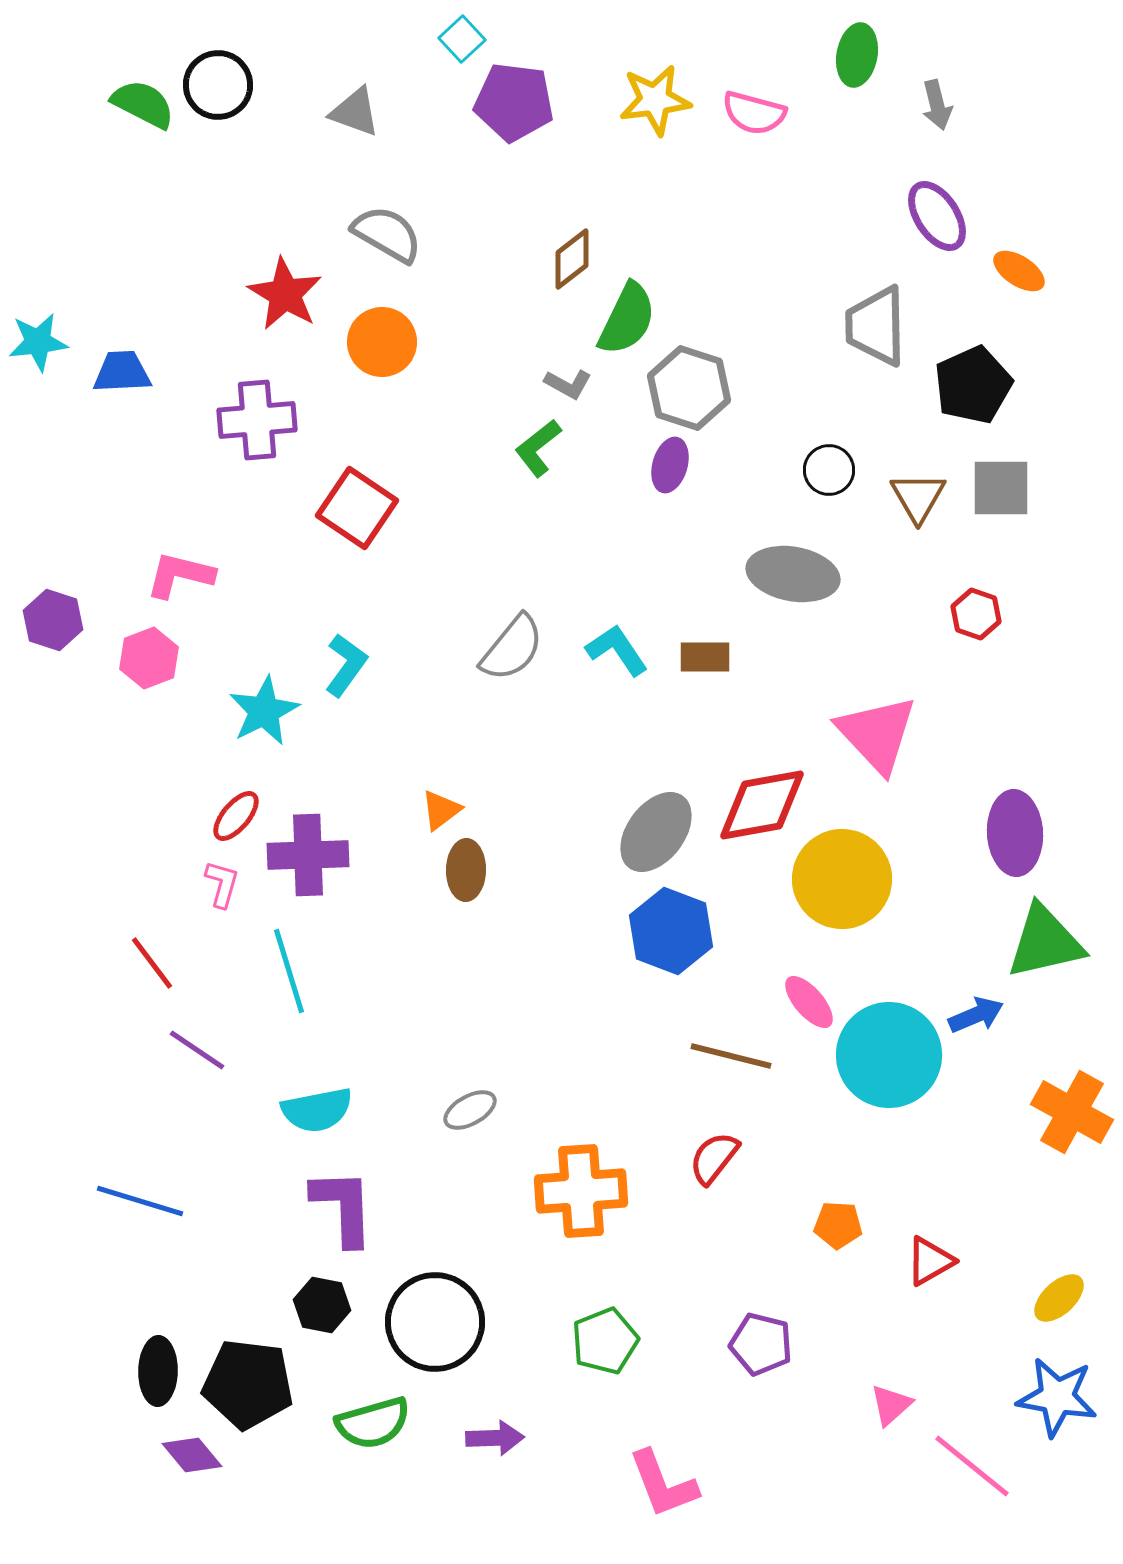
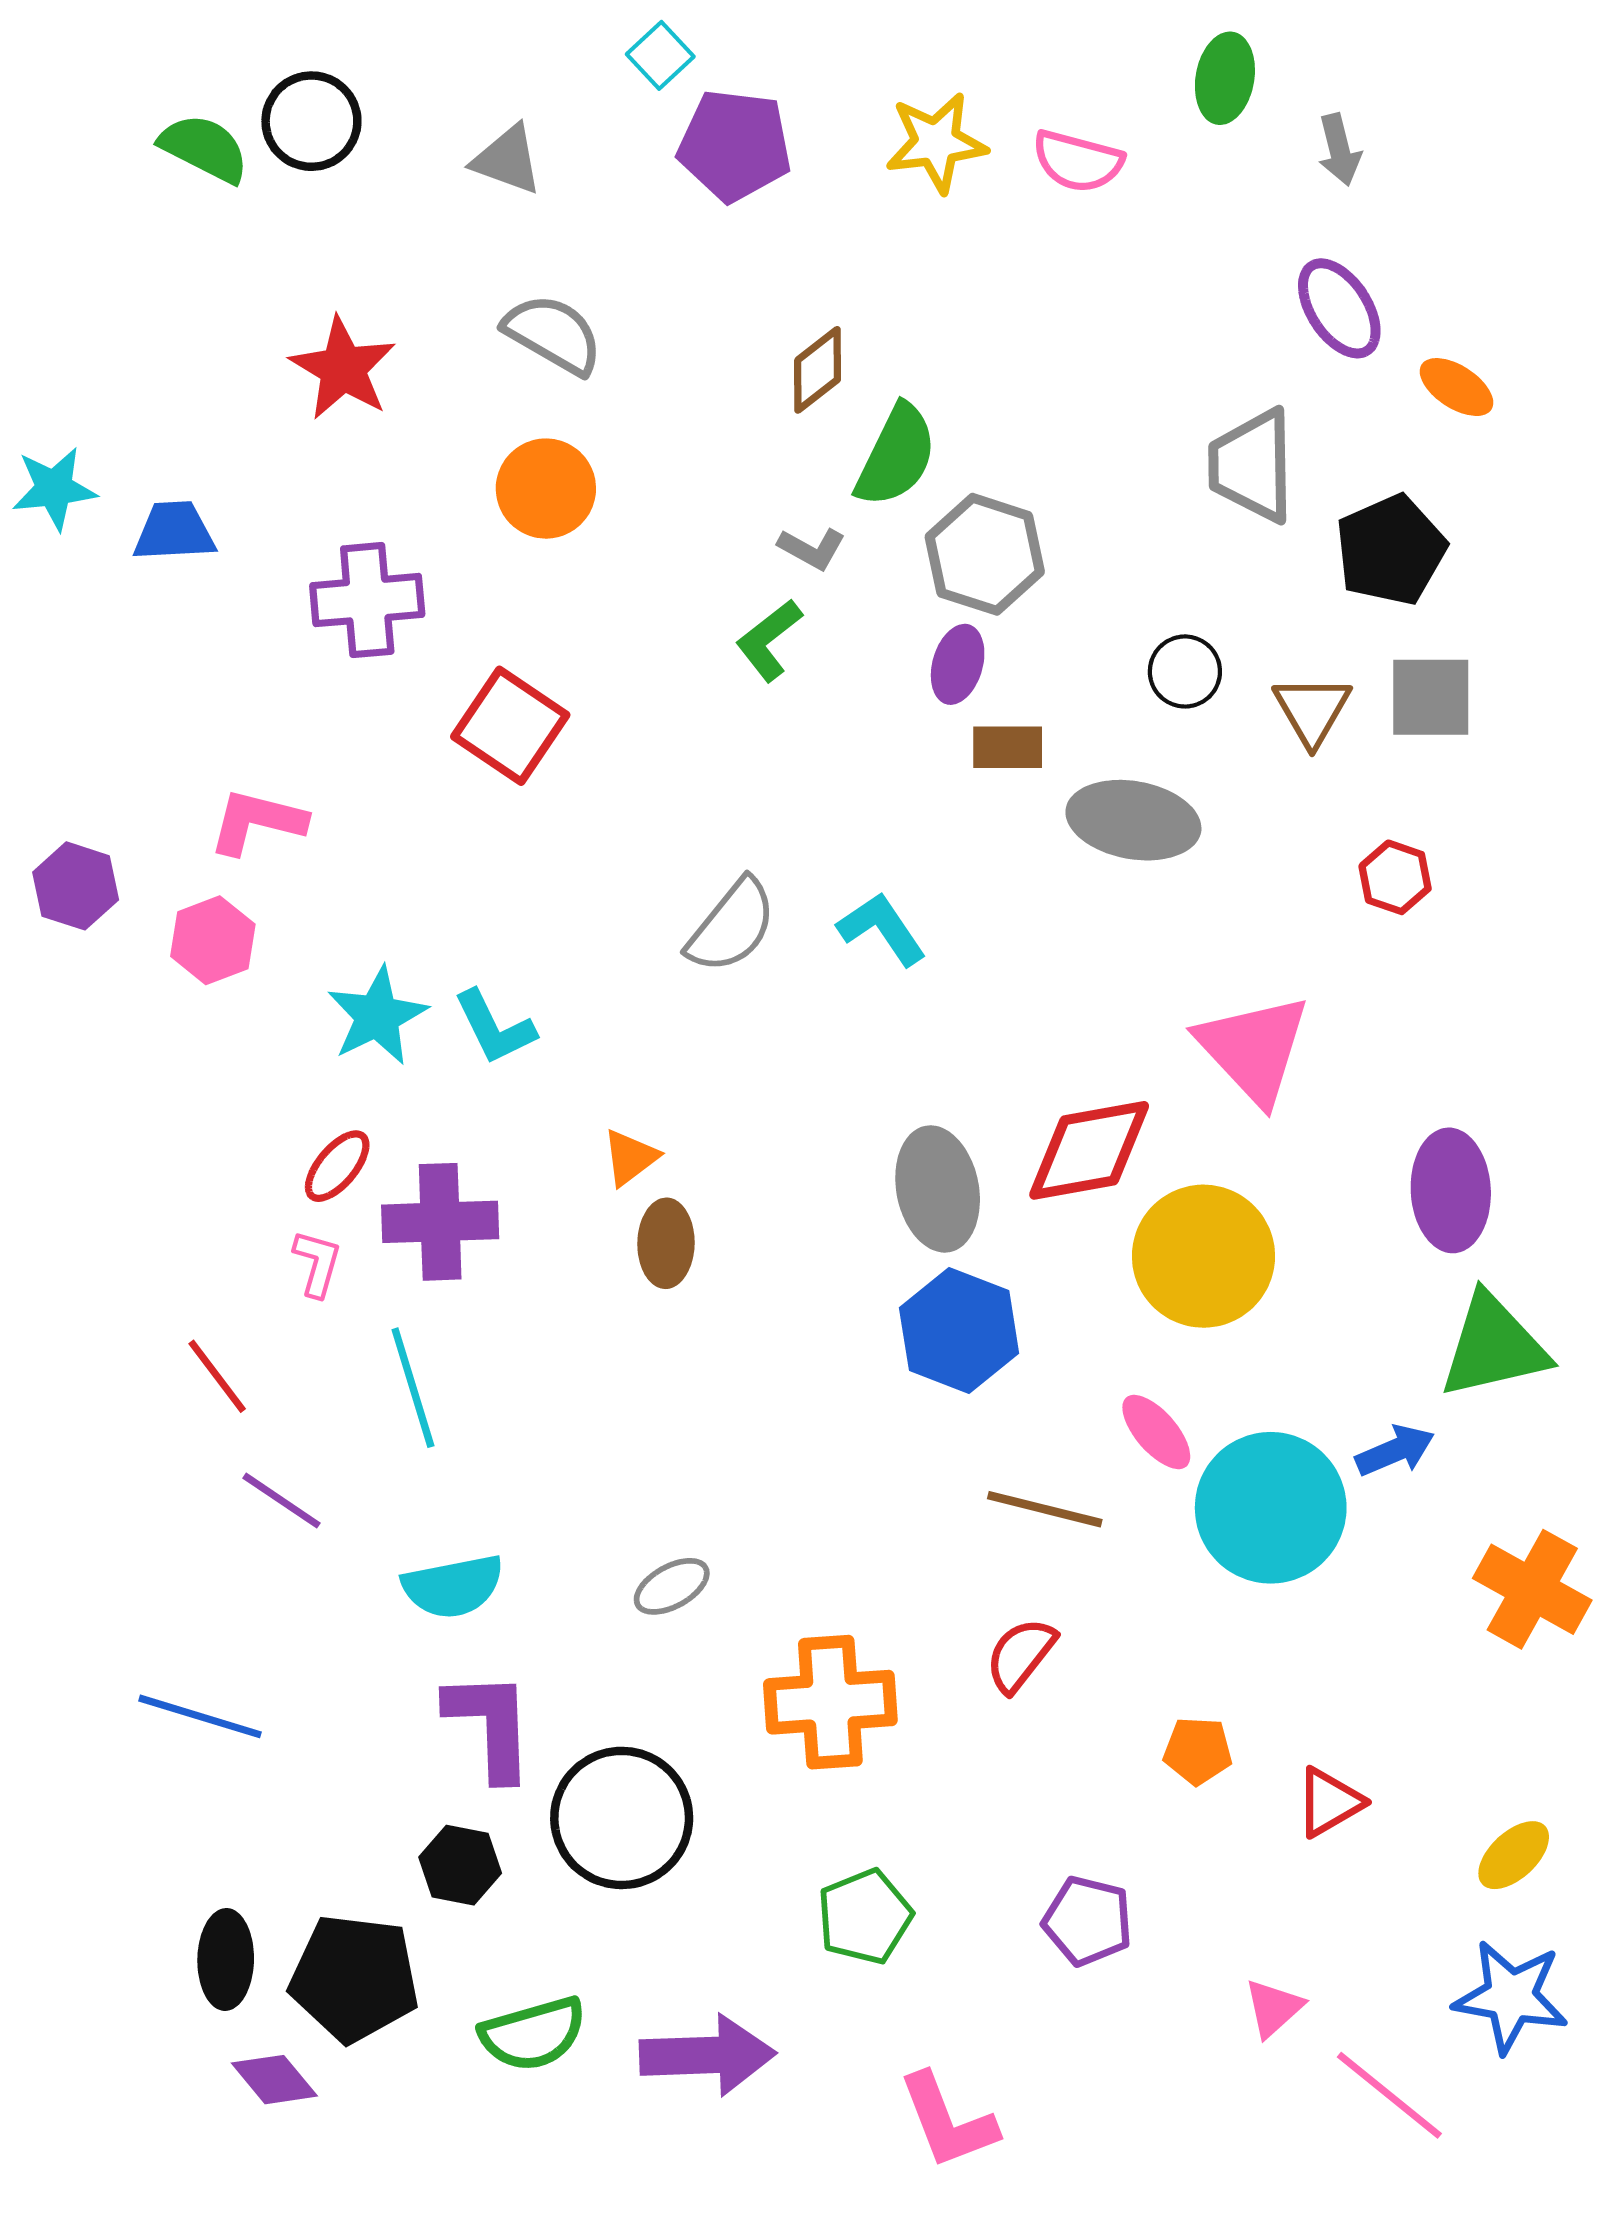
red star: (285, 294) -> (343, 368), moved
brown rectangle: (705, 657) -> (1008, 747), moved
cyan L-shape: (346, 665) -> (494, 1027), moved, turned 118
gray ellipse: (656, 832) -> (938, 1189), turned -48
black circle: (435, 1322) -> (622, 1818), moved
purple arrow: (495, 1438) -> (707, 2055), size x1.6

